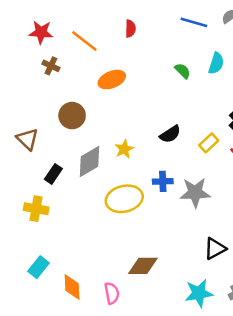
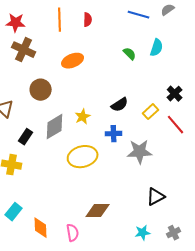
orange line: (84, 41) -> (60, 20), moved, turned 50
brown cross: (51, 66) -> (24, 50), size x1.6
blue cross: (163, 181) -> (114, 134), moved
cyan star: (199, 293) -> (143, 233), size x0.7

